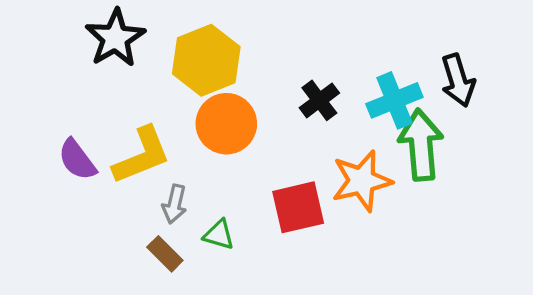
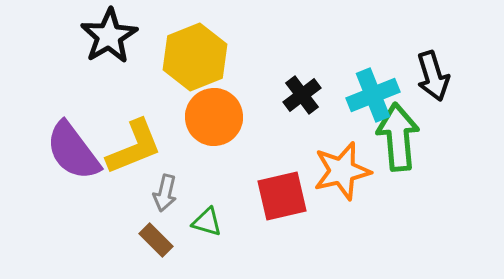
purple semicircle: (77, 160) -> (73, 151), size x1.5

